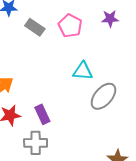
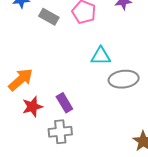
gray ellipse: (103, 96) -> (124, 79), turned 48

